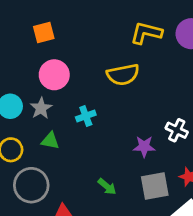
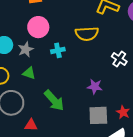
cyan cross: (86, 116) -> (58, 50), moved
white cross: (177, 130) -> (119, 59), moved
green arrow: (107, 187) -> (54, 100), moved, size x1.6

